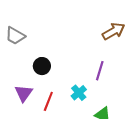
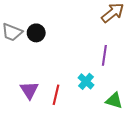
black circle: (42, 66) -> (36, 33), moved

